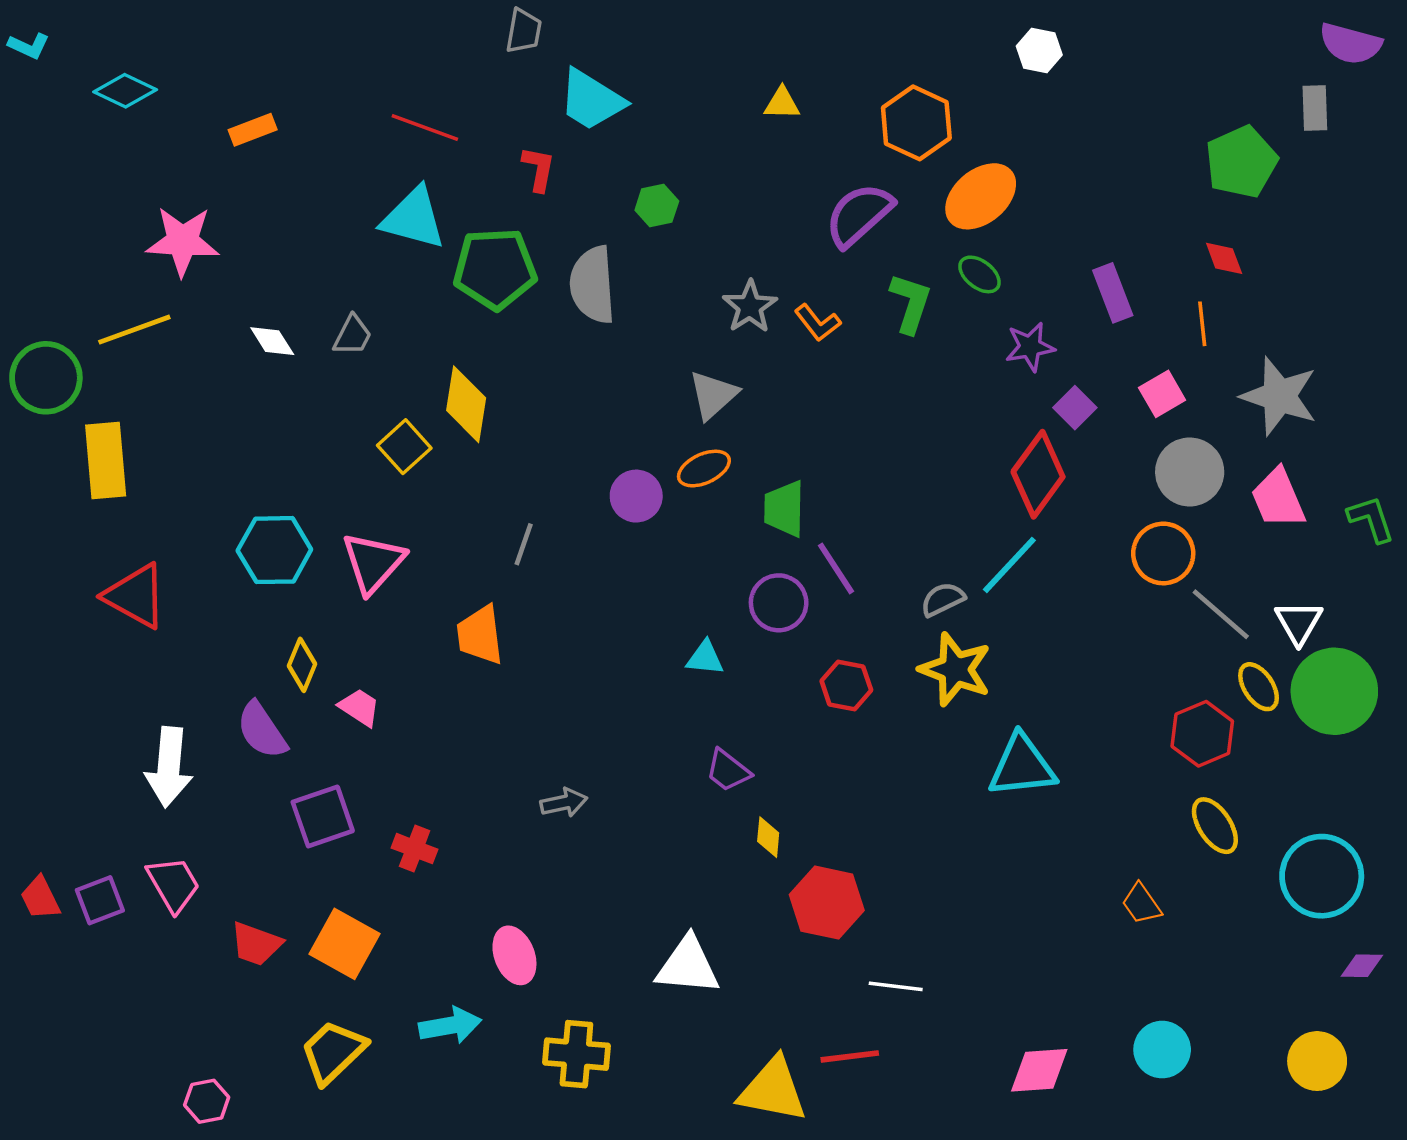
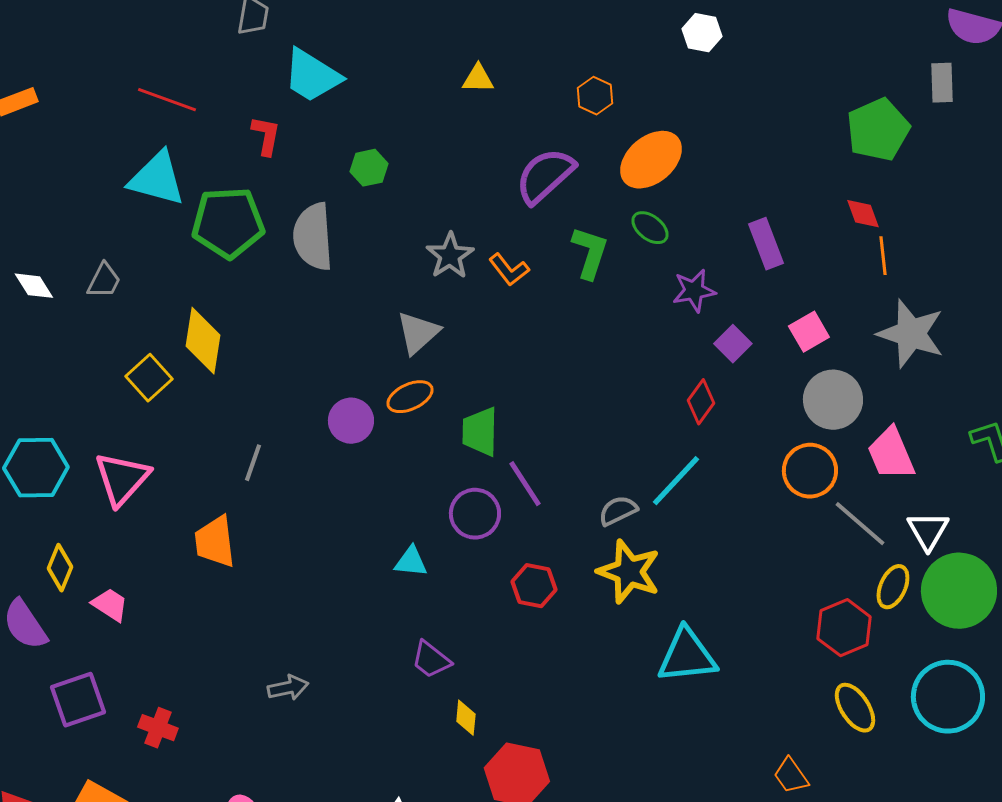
orange hexagon: (916, 123) -> (595, 96), size x0.6
orange line: (1202, 324) -> (883, 256), moved
red diamond: (1038, 474) -> (701, 402), size x0.6
pink trapezoid: (1278, 498) -> (891, 454), moved
yellow ellipse: (1259, 687) -> (893, 587), turned 57
cyan circle: (1322, 876) -> (948, 697), moved

